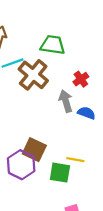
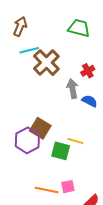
green trapezoid: (53, 45) -> (79, 28), moved

